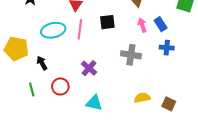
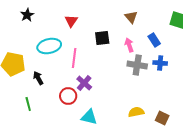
pink arrow: (142, 25) -> (129, 45), moved
pink line: (80, 29) -> (74, 58), moved
gray cross: (131, 55) -> (137, 65), moved
red circle: (60, 87) -> (68, 96), moved

